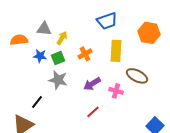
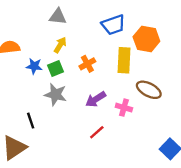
gray triangle: (44, 29) -> (58, 17), moved
orange hexagon: (149, 33) -> (146, 39), moved
black line: (37, 102) -> (31, 121), turned -56

